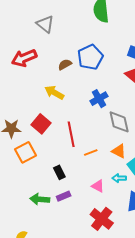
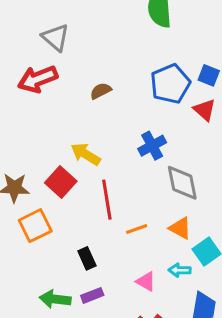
gray triangle: (45, 24) -> (56, 37), moved
blue pentagon: (90, 57) -> (170, 84), moved
yellow arrow: (54, 93) -> (86, 154), moved

